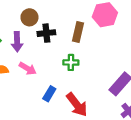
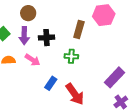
brown circle: (29, 17) -> (28, 13), moved
black cross: (46, 33) -> (47, 38), moved

